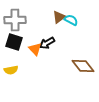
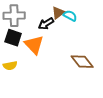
black arrow: (47, 43) -> (46, 24), moved
orange triangle: (35, 49) -> (34, 45), size x1.5

